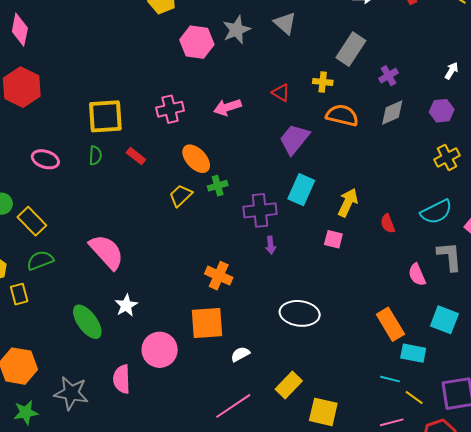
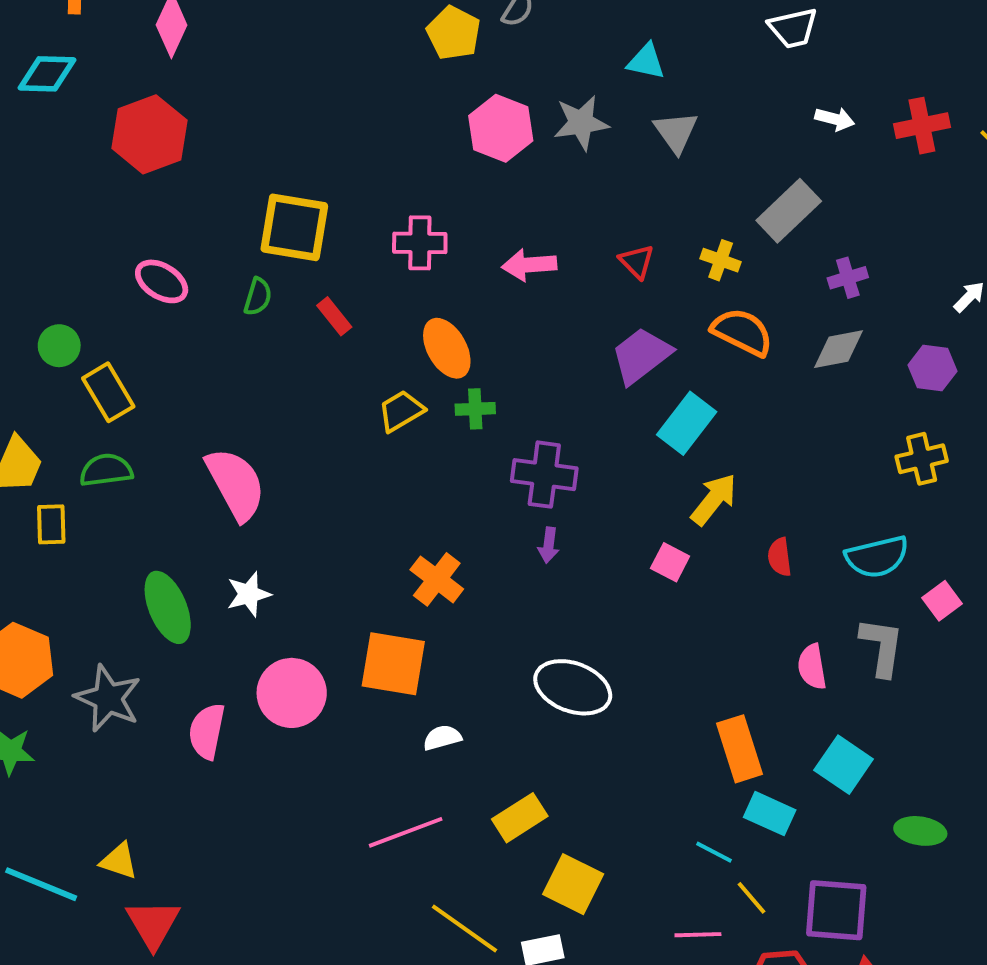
cyan rectangle: (301, 190) -> (687, 423), moved
gray star: (71, 393) -> (108, 698), moved

